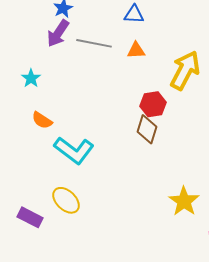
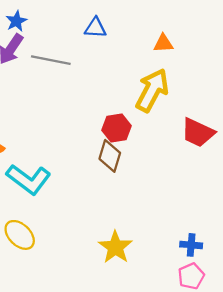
orange triangle: (136, 50) -> (163, 43), moved
yellow star: (184, 201) -> (115, 247), moved

